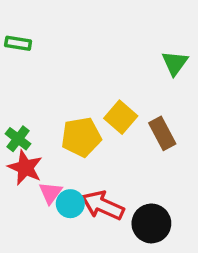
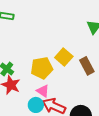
pink triangle: (50, 193) -> (43, 91), moved, turned -32

